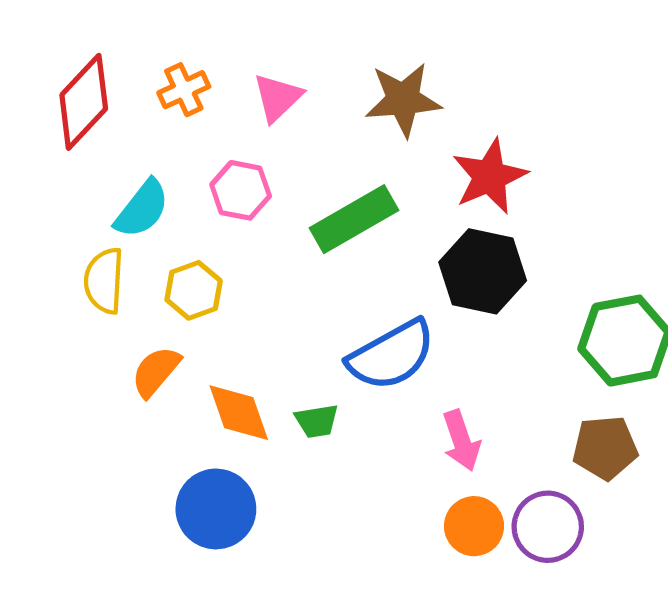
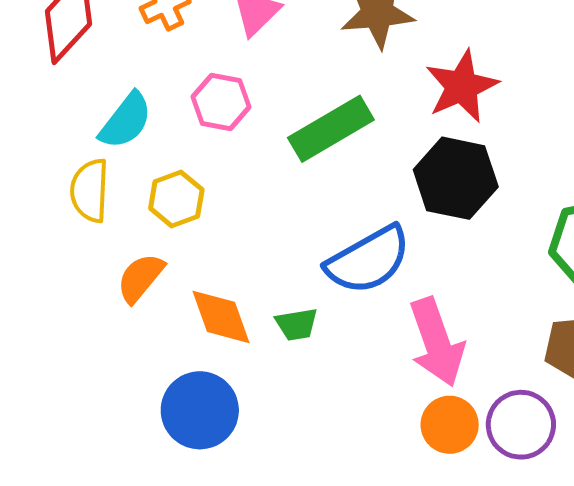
pink arrow: (461, 441) -> (437, 342), size x1.5

